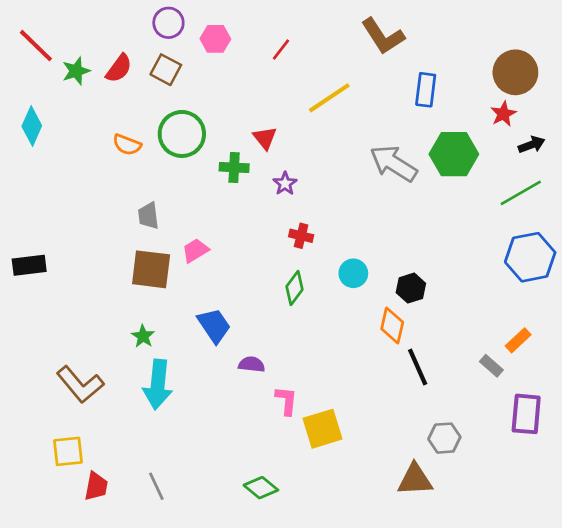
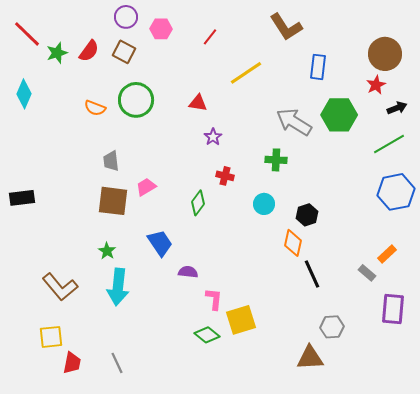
red triangle: (265, 138) -> (198, 103), turned -42
green cross: (234, 167) -> (276, 160), moved
green diamond: (294, 288) -> (198, 203), moved
green diamond: (261, 488) -> (207, 335), moved

